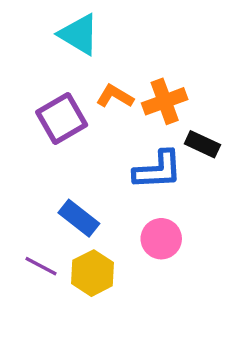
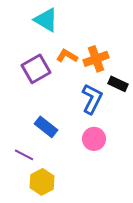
blue L-shape: (158, 170) -> (92, 99), turned -60
yellow hexagon: (93, 273) -> (42, 182), moved

